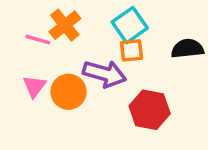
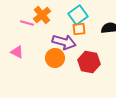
pink triangle: (34, 86) -> (17, 52), moved, turned -40
orange circle: (68, 92) -> (55, 58), moved

